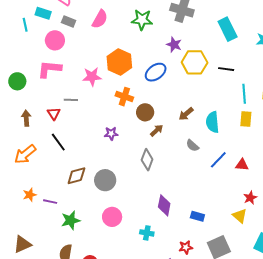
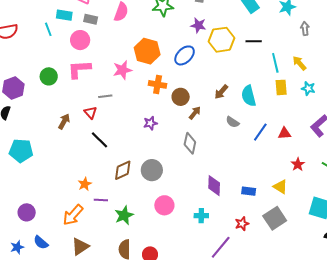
green circle: (17, 81) -> (49, 76), moved
brown arrow: (26, 118) -> (64, 121), turned 42
orange arrow: (25, 154) -> (73, 215), moved
orange star: (30, 195) -> (85, 184), moved
yellow triangle: (240, 216) -> (280, 187), moved

